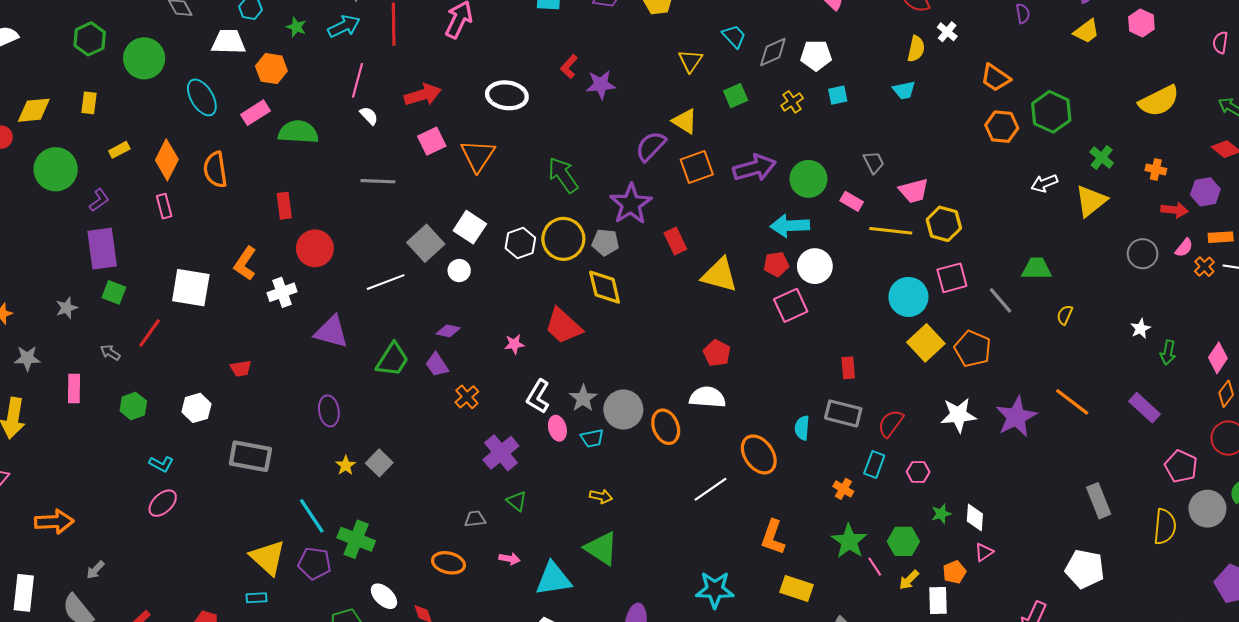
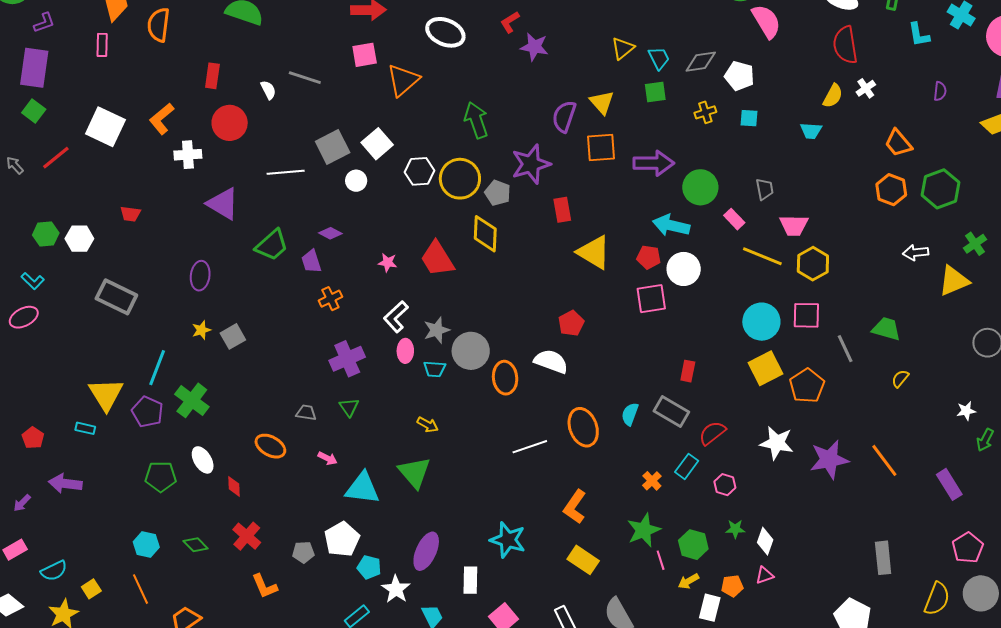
cyan trapezoid: (734, 36) -> (659, 58), moved
white semicircle: (369, 116) -> (268, 90), moved
purple semicircle: (651, 146) -> (564, 116), turned -40
green hexagon: (133, 406) -> (46, 234), moved
cyan line: (312, 516) -> (157, 368), turned 39

